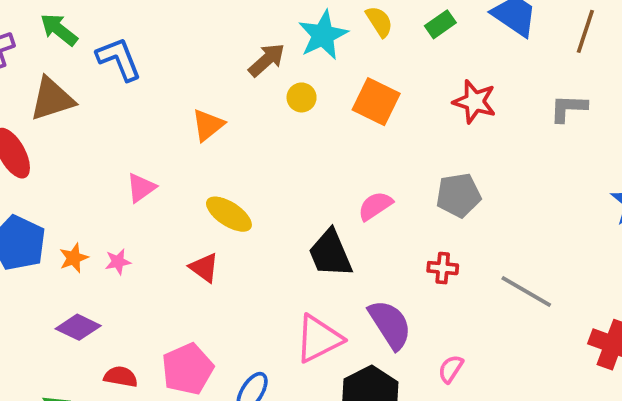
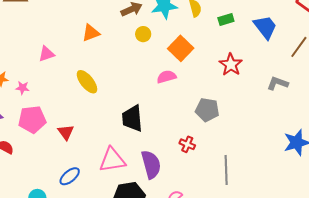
pink semicircle: (375, 206) -> (166, 77), moved
red triangle: (204, 268) -> (66, 132), moved
gray line: (526, 291) -> (226, 170), turned 40
pink pentagon: (188, 369) -> (32, 119), moved

